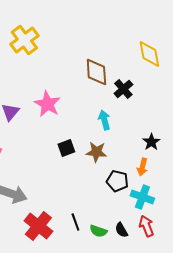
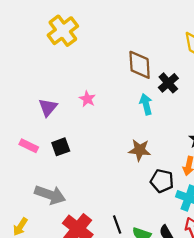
pink star: (47, 104) -> (87, 99), size x0.6
cyan arrow: (104, 120) -> (146, 104), moved
black square: (66, 148) -> (61, 147), moved

